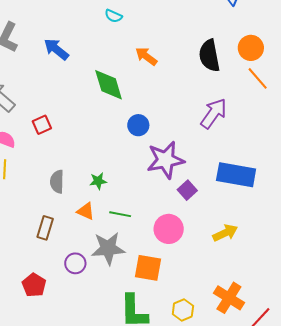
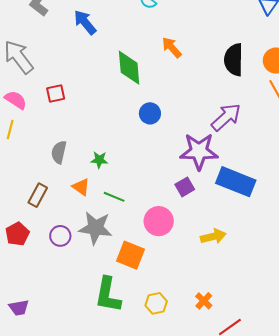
purple star: (165, 160) -> (199, 151), moved
red pentagon: (34, 285) -> (17, 234), moved
orange cross: (229, 298) -> (204, 301), size x0.6

